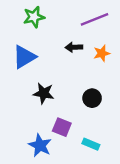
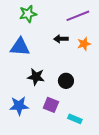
blue triangle: (24, 57) -> (20, 47), turned 35
black circle: (92, 98) -> (66, 81), moved
blue star: (40, 145) -> (19, 106), moved, turned -30

